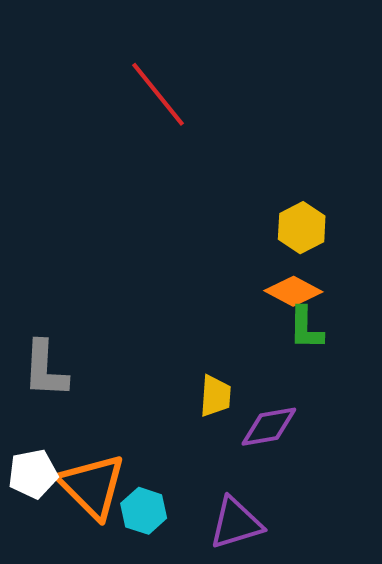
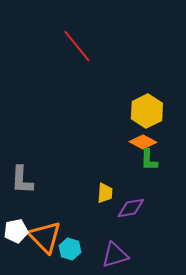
yellow hexagon: (302, 228) -> (147, 111), size x1.4

